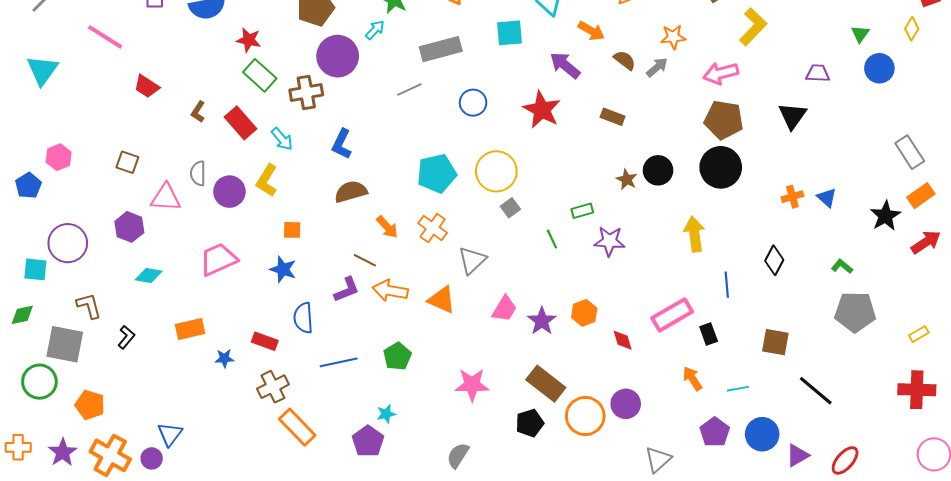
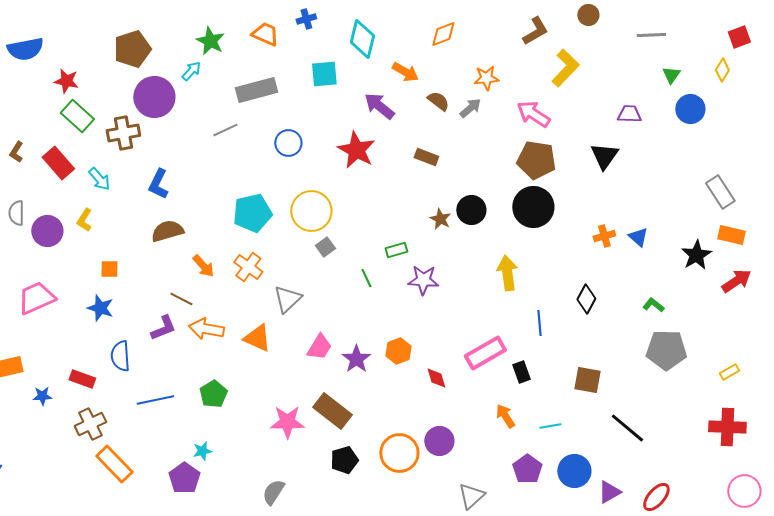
pink arrow: (721, 73) -> (533, 114), turned 48
yellow L-shape: (267, 180) -> (84, 220), size x0.7
orange rectangle: (921, 196) -> (731, 235), turned 48
brown rectangle: (546, 384) -> (332, 411), moved

